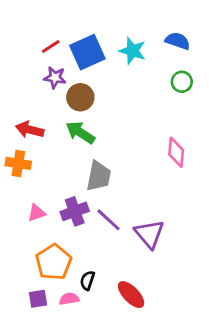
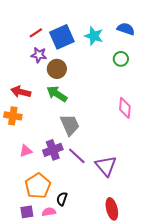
green circle: (182, 82) -> (121, 59), moved
gray trapezoid: (99, 176) -> (70, 125), turned -35
red ellipse: (131, 295) -> (112, 209), moved, turned 30

